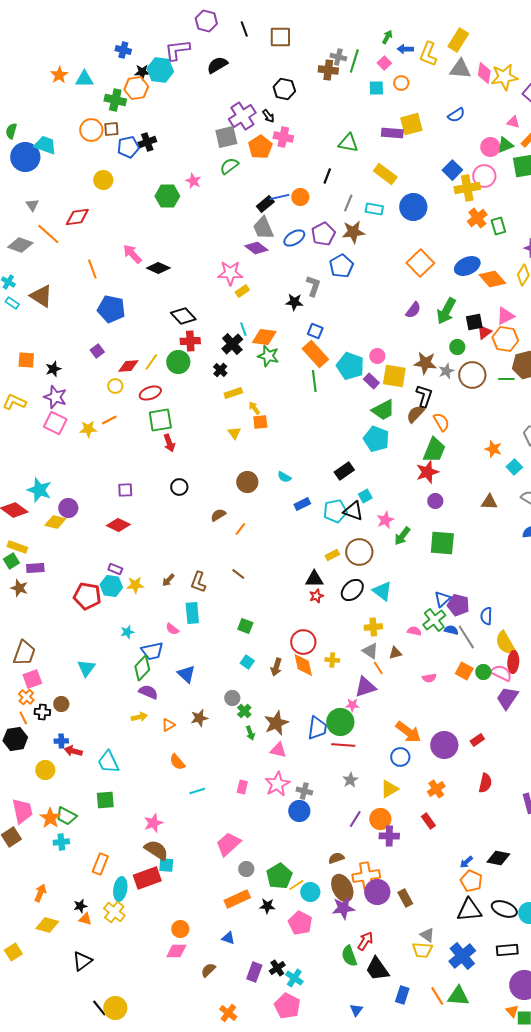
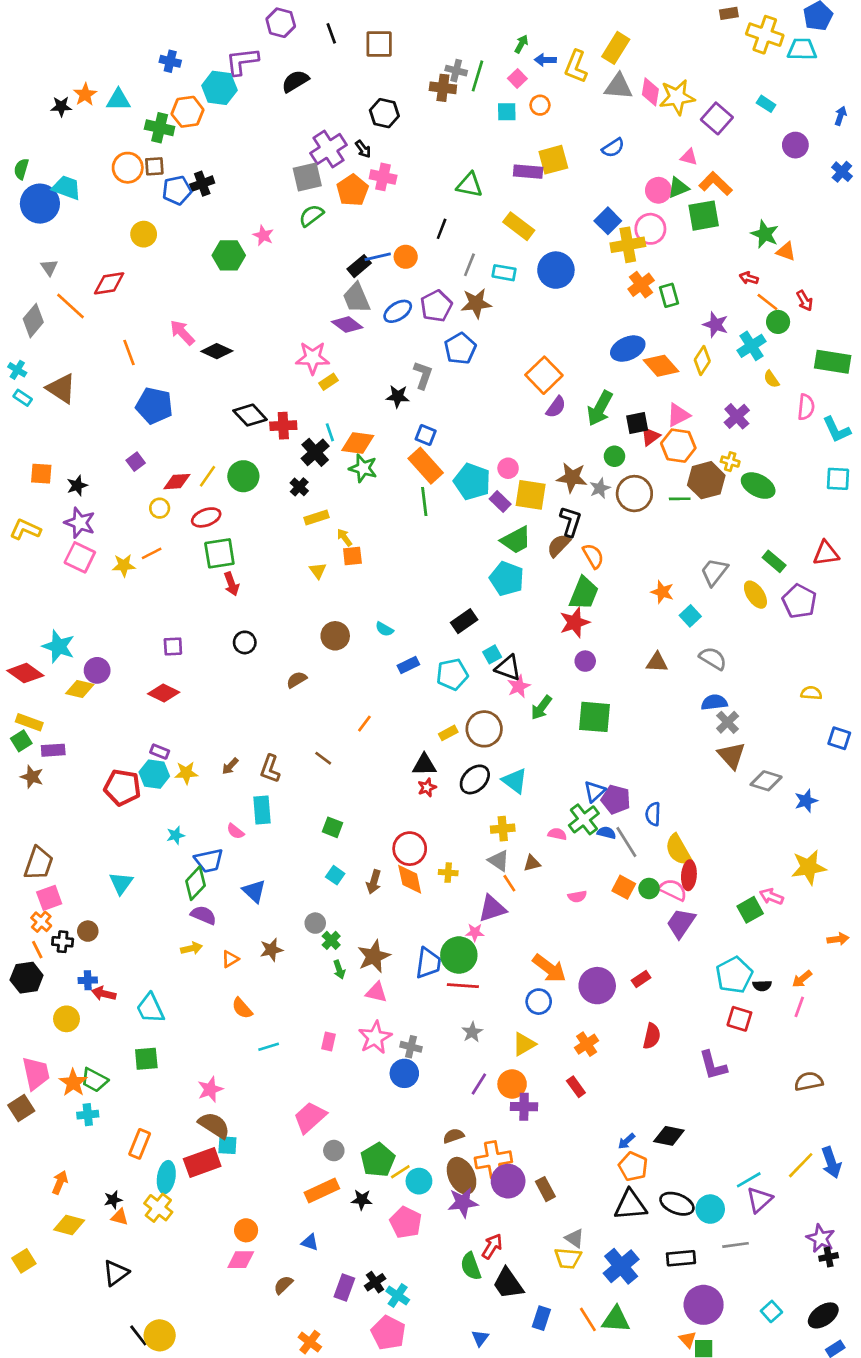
black star: (142, 72) -> (61, 106), moved
gray diamond: (20, 245) -> (33, 321), turned -70
orange square: (420, 263) -> (544, 375), moved
red cross: (190, 341) -> (283, 426), moved
black triangle: (353, 511) -> (508, 668), moved
orange line: (240, 529) -> (364, 724), moved

